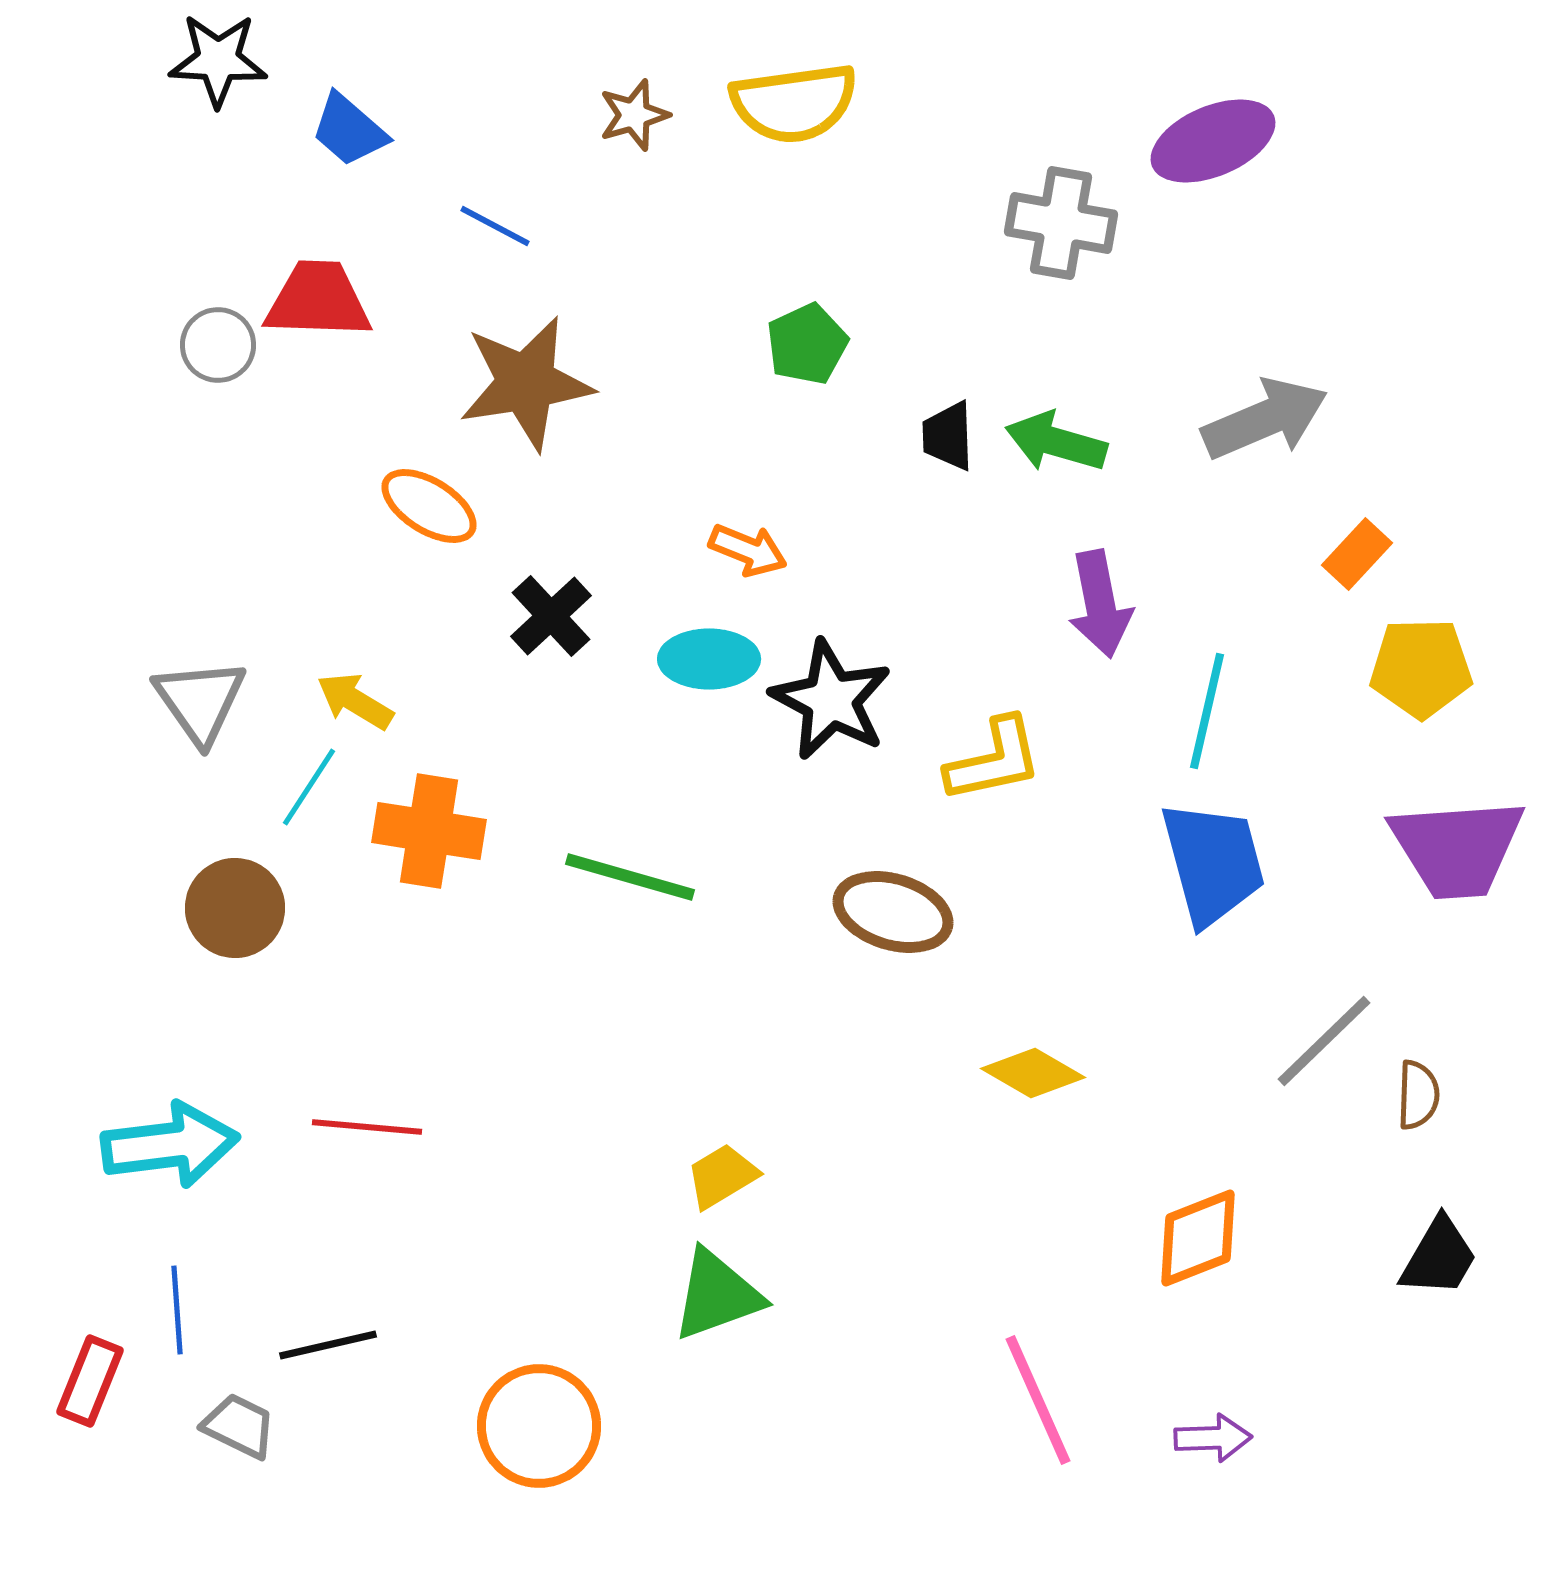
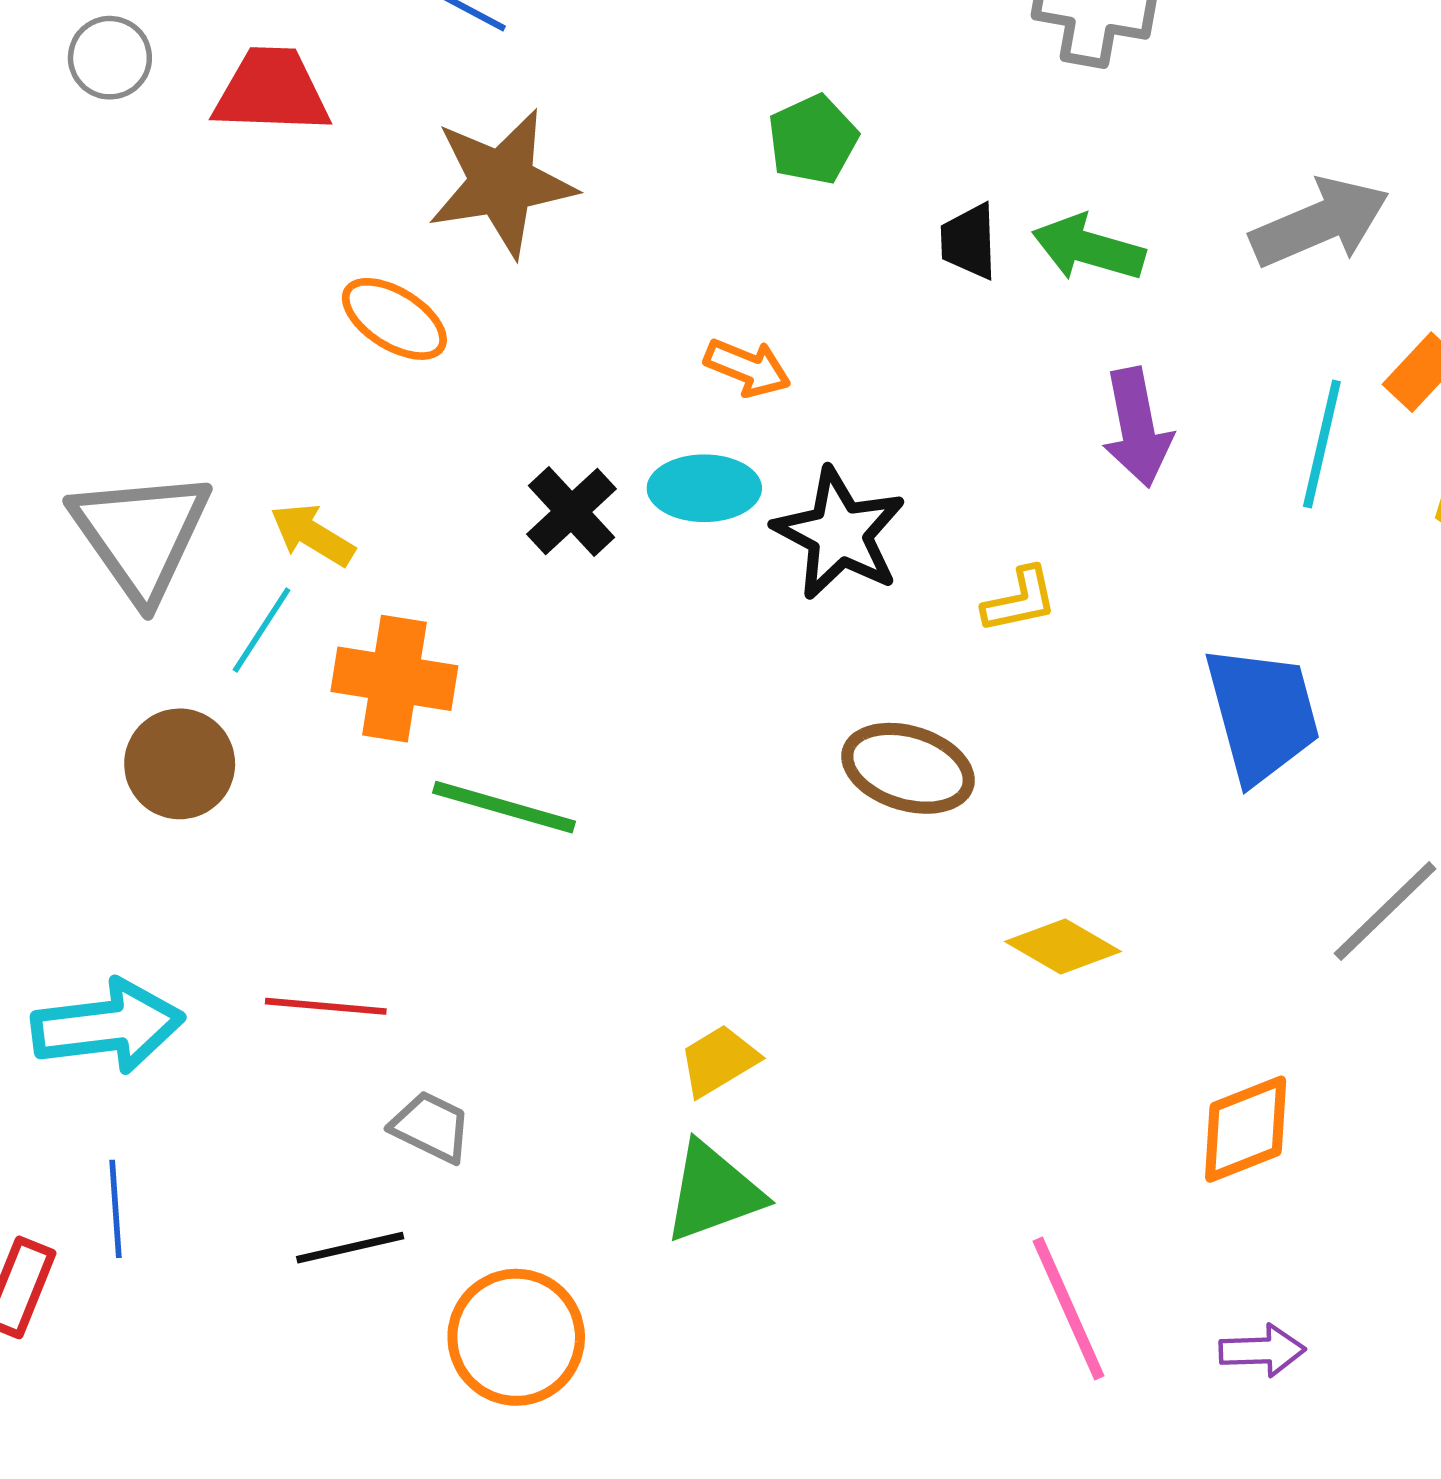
gray circle: (218, 345) -> (110, 58), moved
black cross: (551, 616) -> (572, 512), moved
gray triangle: (200, 701) -> (141, 535), size x1.4
cyan line: (1207, 711) -> (1322, 444), moved
yellow L-shape: (994, 760) -> (1020, 600), size x0.7
green line: (630, 877) -> (504, 807), moved
black line: (328, 1345) -> (350, 1248), moved
gray trapezoid: (239, 1426) -> (431, 1127), moved

